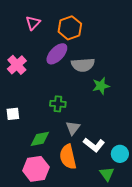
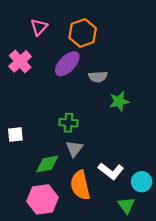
pink cross: (17, 65) -> (20, 61), moved
gray semicircle: (83, 65) -> (98, 77), size x0.7
gray triangle: (73, 128) -> (74, 149), moved

